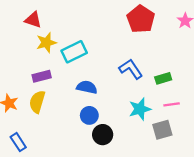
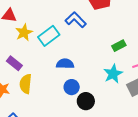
blue L-shape: (131, 69) -> (76, 20), moved
purple rectangle: (42, 76) -> (14, 63), moved, turned 63
green rectangle: (163, 78) -> (119, 46), moved

